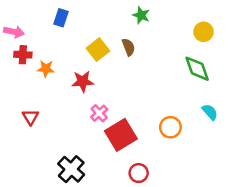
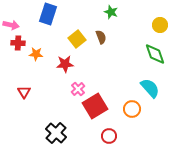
blue rectangle: (61, 18) -> (48, 14), size x1.5
cyan semicircle: (210, 112) -> (150, 88), moved, size x1.5
orange circle: (170, 127) -> (132, 109), moved

